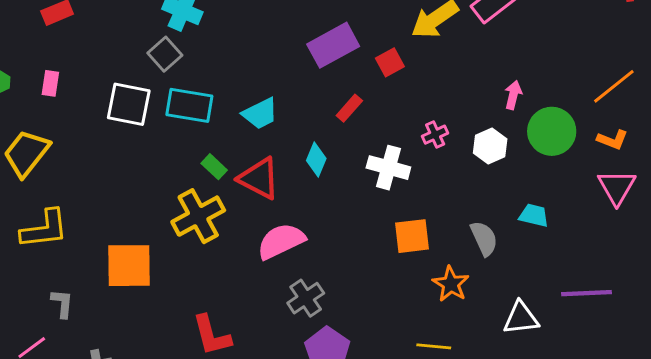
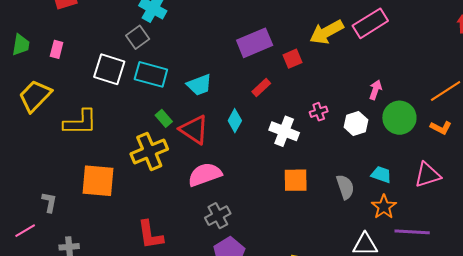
pink triangle: (617, 187) -> (427, 175), moved, turned 36
yellow L-shape: (44, 229) -> (80, 122), moved
orange star: (451, 284) -> (384, 207), moved

